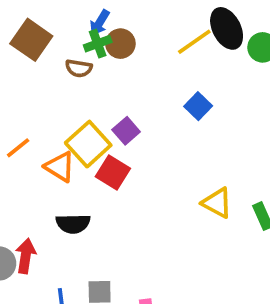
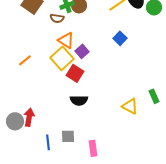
orange triangle: (60, 167) -> (66, 40), moved
yellow triangle: (217, 203) -> (130, 106), moved
black semicircle: (73, 224) -> (79, 100), moved

